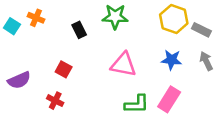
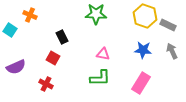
cyan square: (12, 26) -> (10, 30), moved
black rectangle: (79, 30) -> (62, 37), moved
pink triangle: (123, 65) -> (103, 54), size x0.6
green L-shape: (137, 104) -> (100, 78), moved

